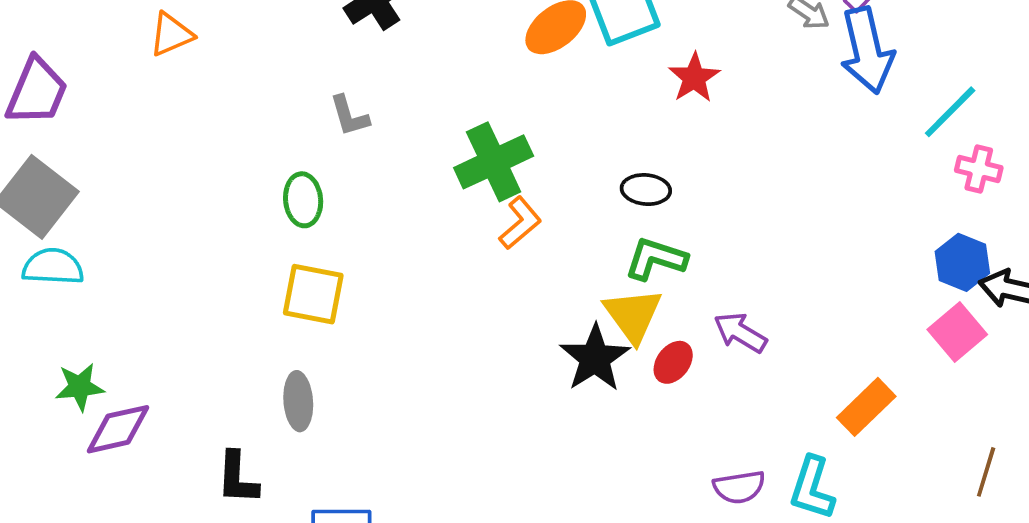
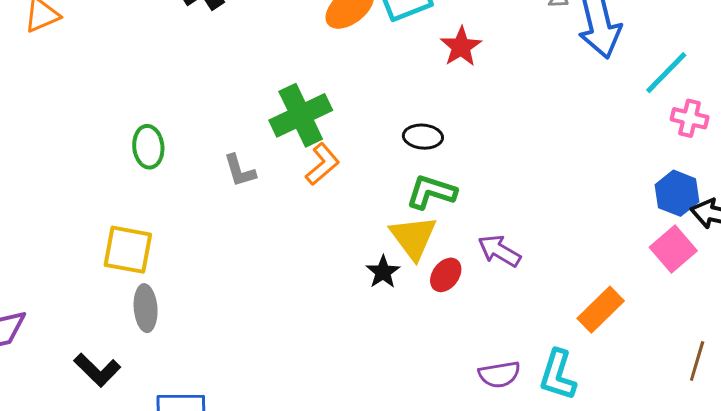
gray L-shape: (349, 116) -> (240, 171), moved
yellow square: (313, 294) -> (128, 250), moved
black star: (595, 358) -> (383, 272), size x0.6
black L-shape: (237, 478) -> (97, 370), turned -48

